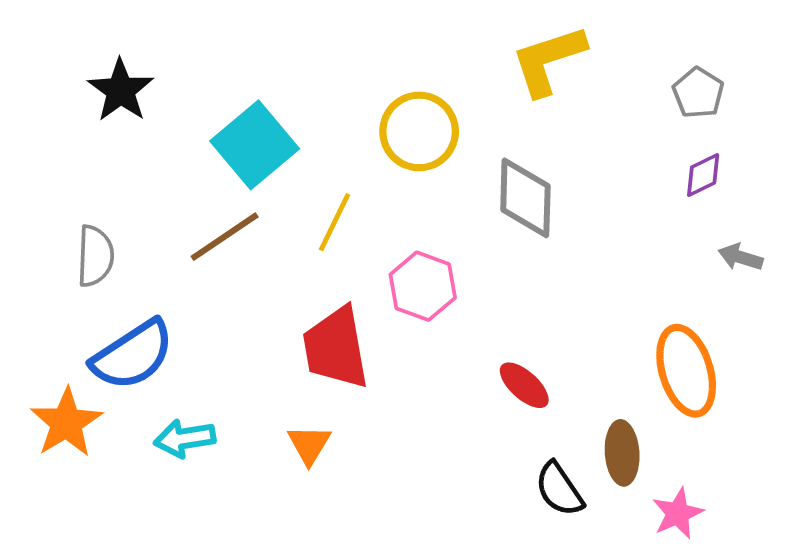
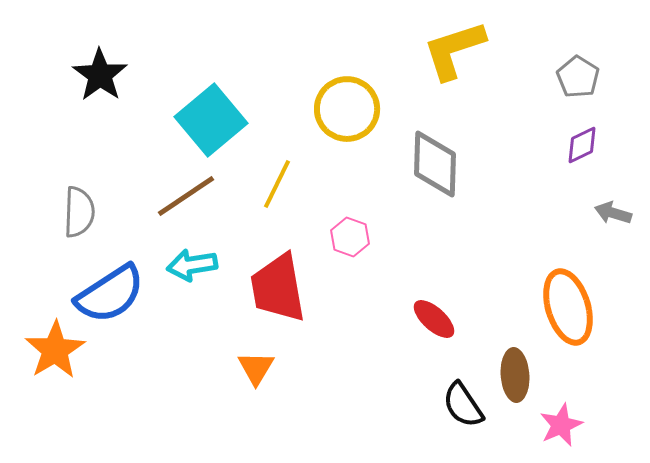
pink hexagon: (423, 286) -> (350, 237), size x0.7
cyan arrow: (185, 438) -> (192, 265), moved

